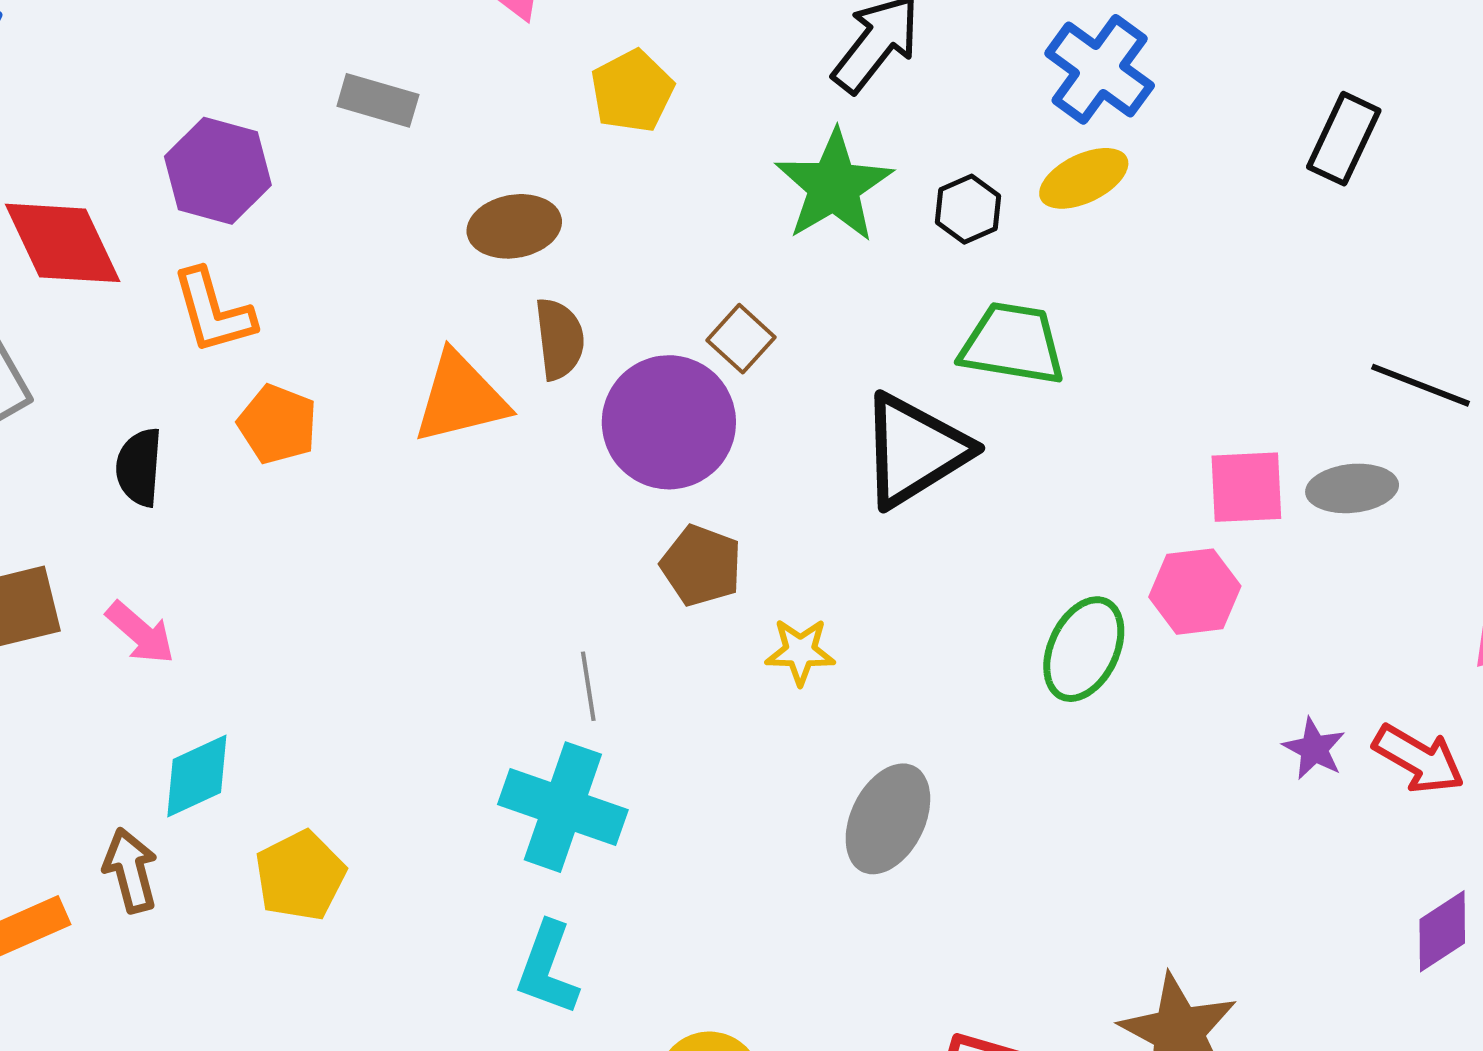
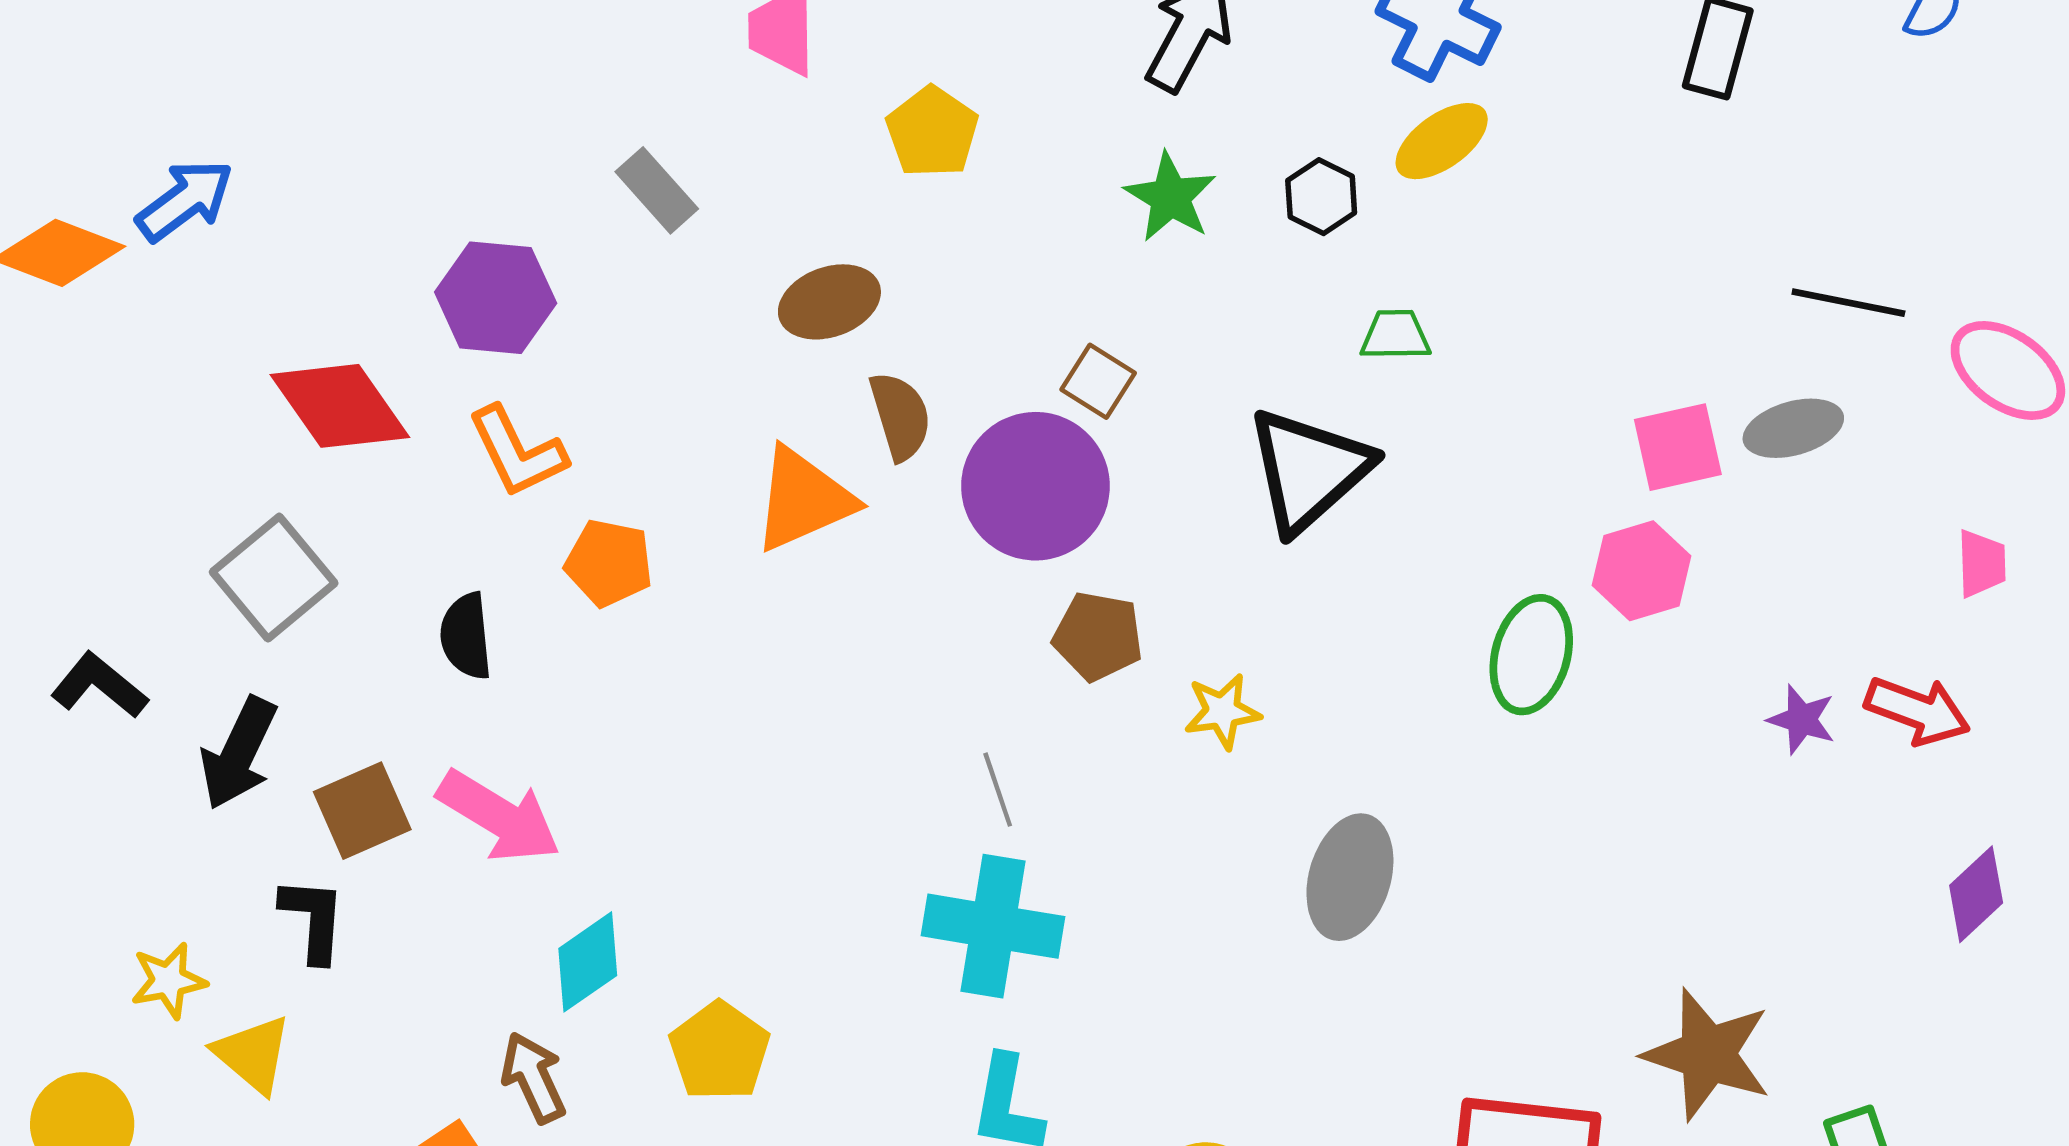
gray rectangle: (378, 100) -> (657, 190), turned 42
green star: (834, 186) -> (1170, 197), size x0.7
green trapezoid: (1012, 344) -> (1395, 335), size x0.6
pink arrow: (140, 633) -> (499, 816), size x1.5

